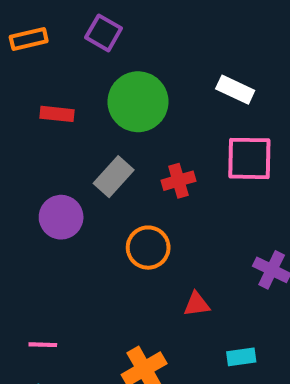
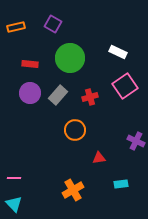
pink square: (249, 158) -> (125, 86), turned -35
purple circle: (61, 217) -> (30, 93), moved
pink line: (43, 345) -> (14, 178), moved

